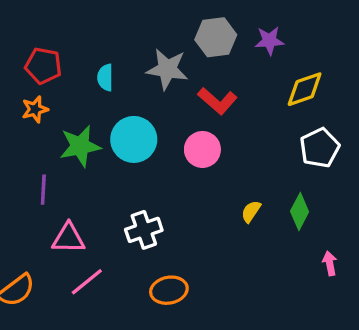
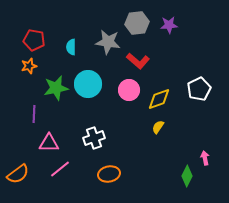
yellow diamond: (305, 89) -> (159, 99), moved
green diamond: (300, 211) -> (187, 176), moved

